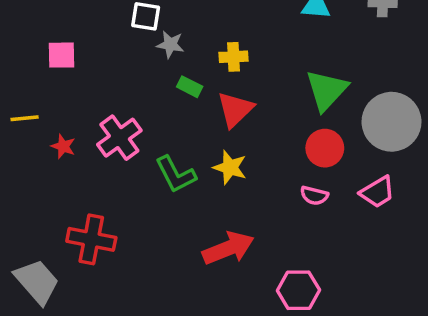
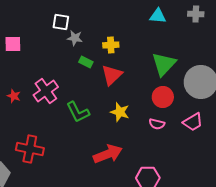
yellow star: (230, 167) -> (120, 112), moved

